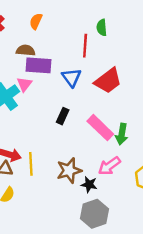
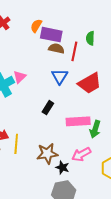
brown semicircle: (26, 50) -> (56, 49), moved
purple rectangle: (39, 65) -> (51, 35), moved
pink rectangle: (100, 128) -> (78, 121), turned -55

